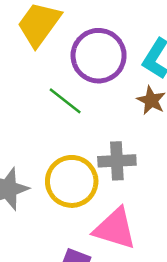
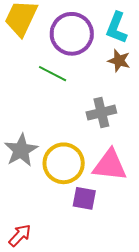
yellow circle: (72, 181) -> (64, 163), moved

